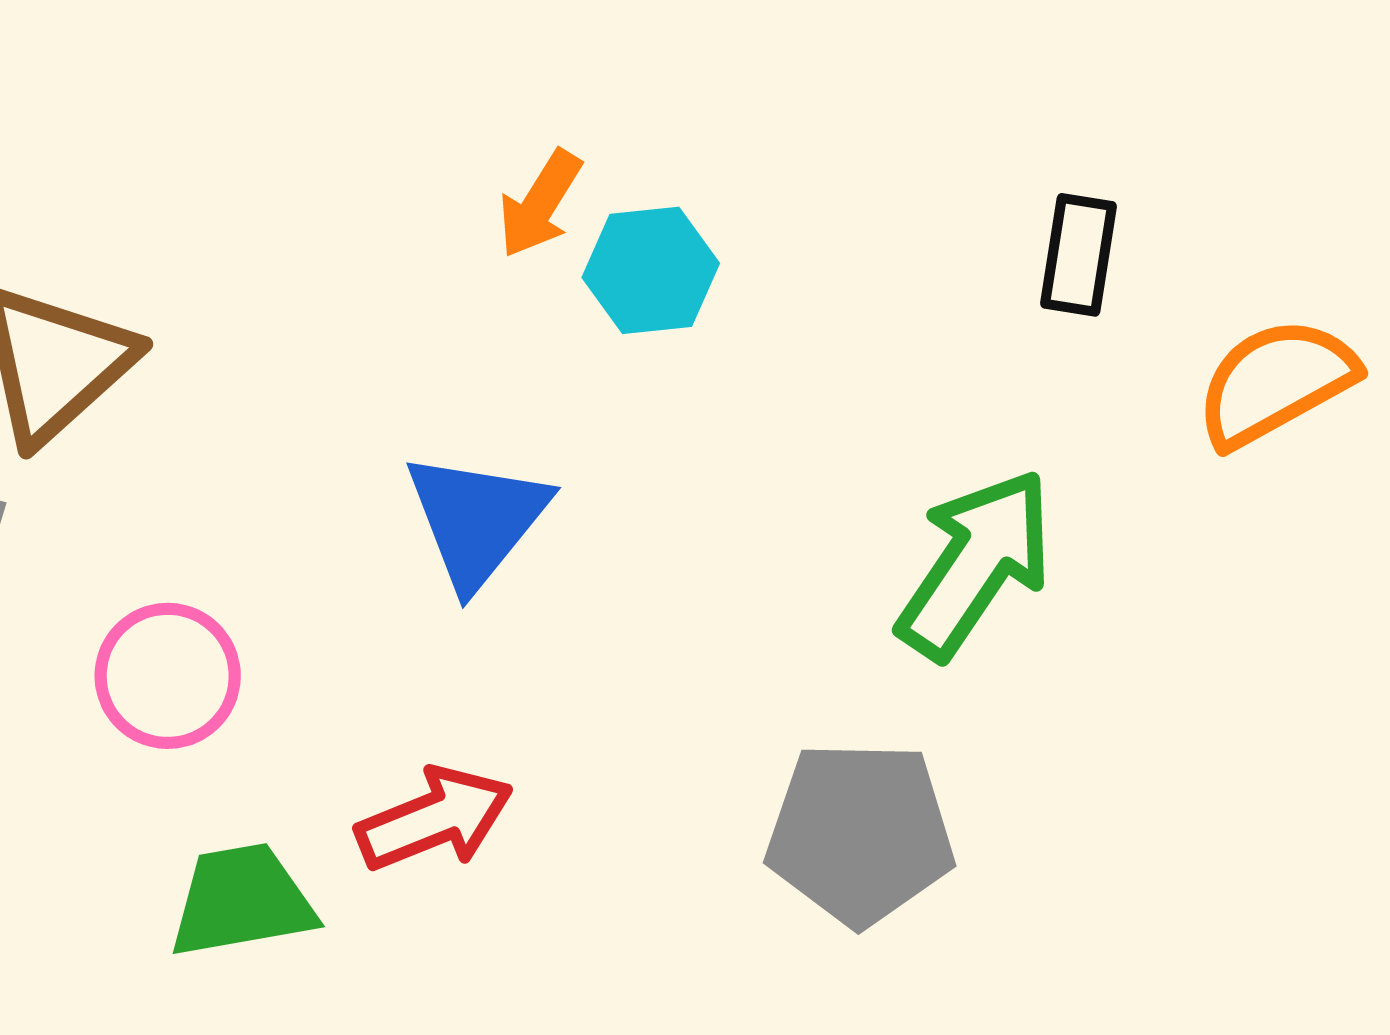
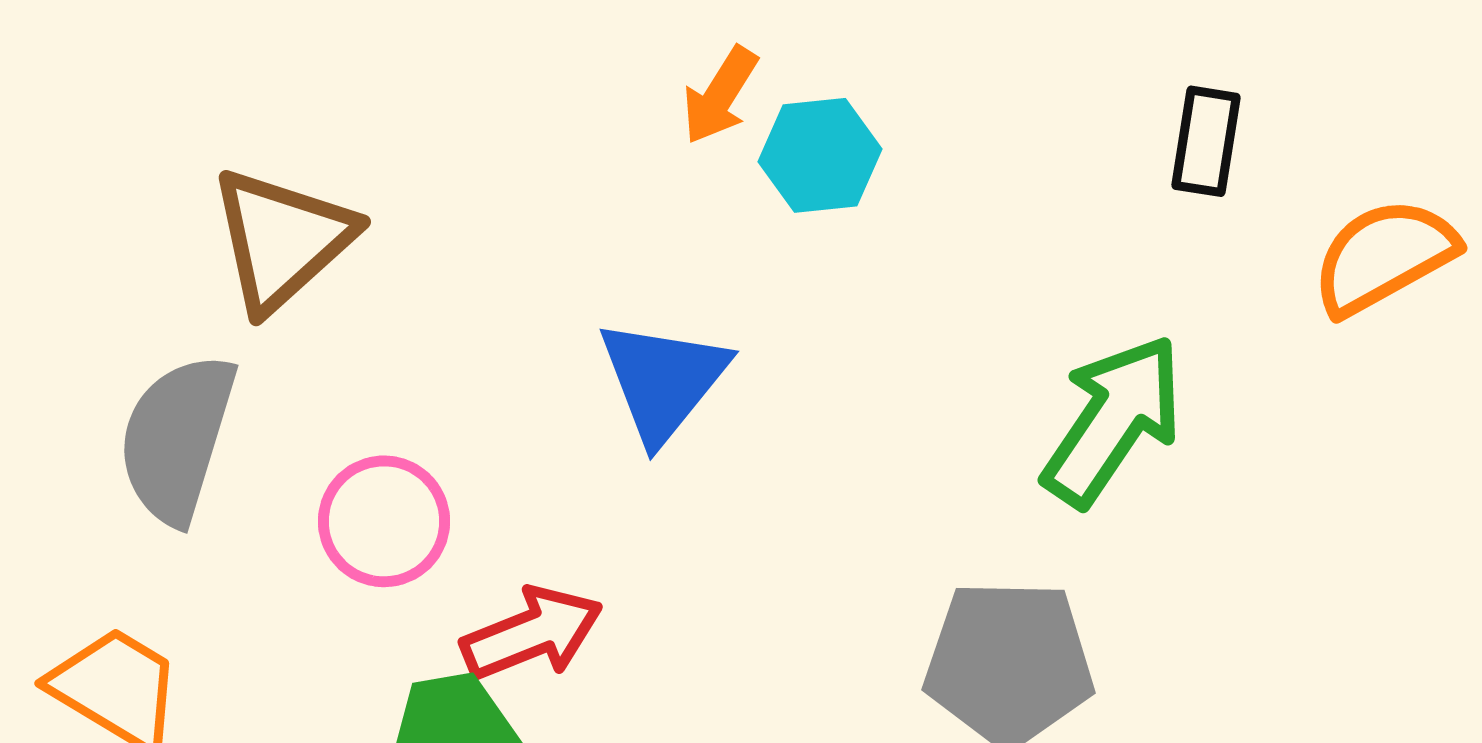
red arrow: (435, 819) -> (532, 633), moved

